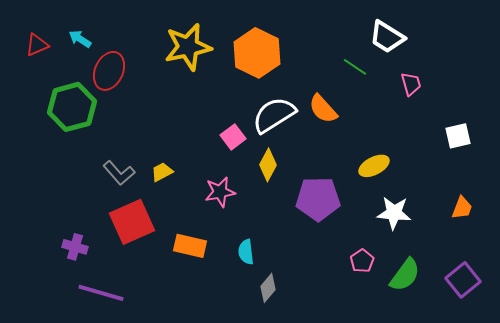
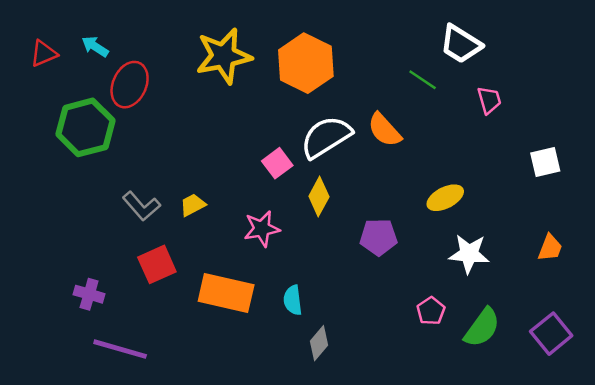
purple pentagon: (318, 199) -> (379, 237), size x0.7
red square: (132, 222) -> (157, 264), size x0.7
orange rectangle: (190, 246) -> (226, 293), size x1.4

